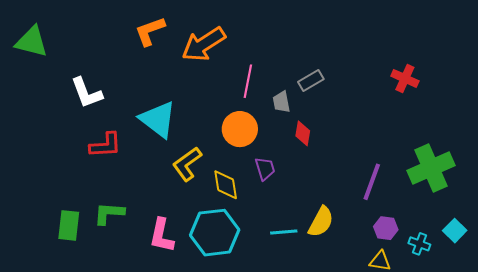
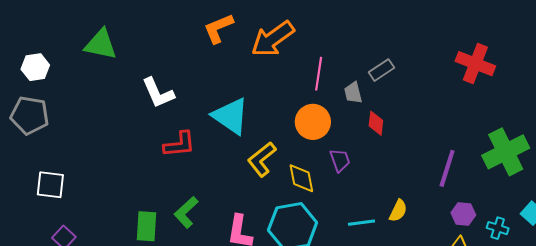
red cross: (405, 78) -> (475, 64), size x1.4
green L-shape: (109, 213) -> (186, 212), turned -44
yellow semicircle: (321, 222) -> (398, 211), size x0.7

